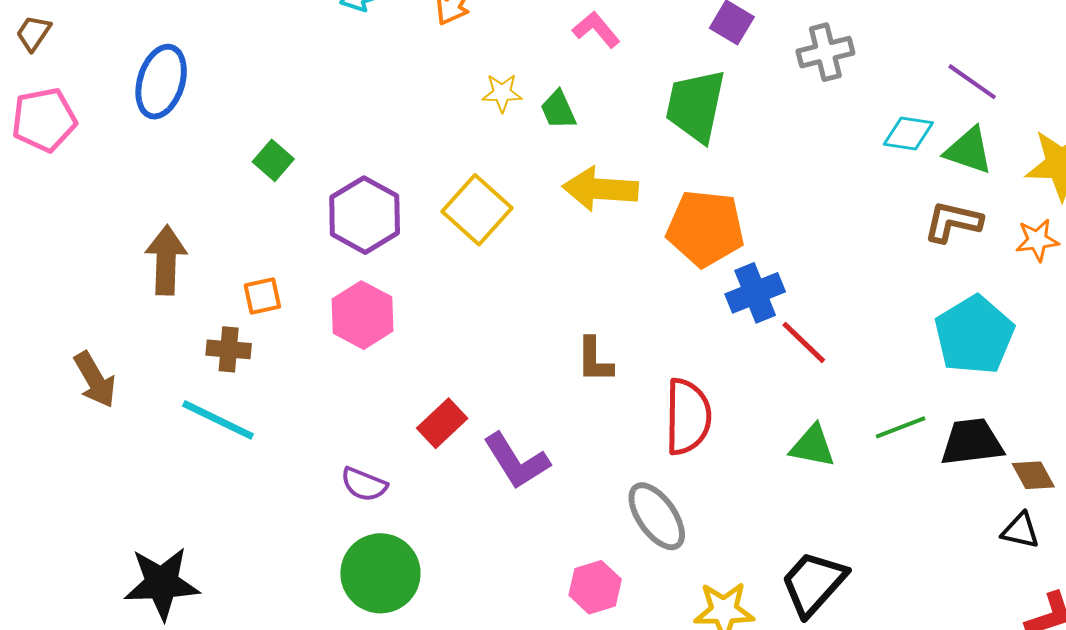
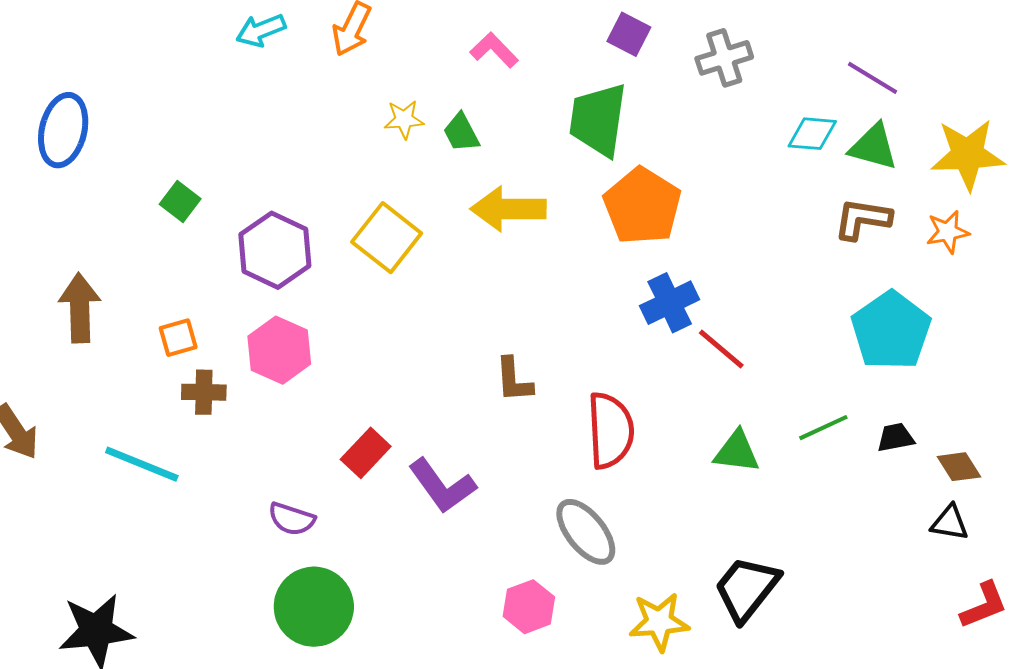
orange pentagon: (705, 228) -> (642, 206), moved, turned 30
brown cross: (229, 349) -> (204, 392), moved
black trapezoid: (972, 442) -> (896, 438), size x0.6

